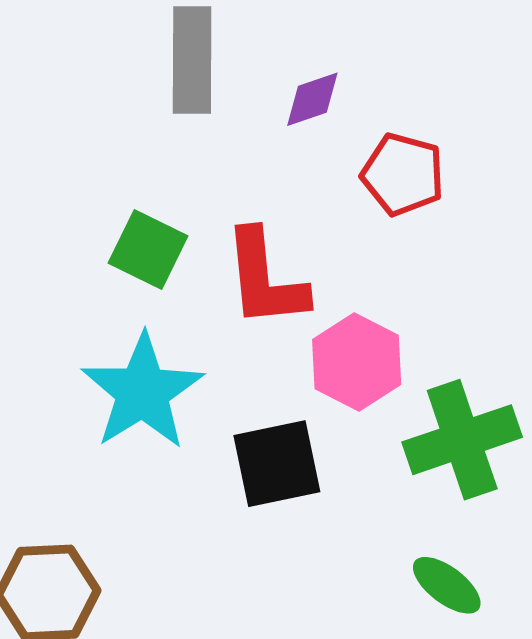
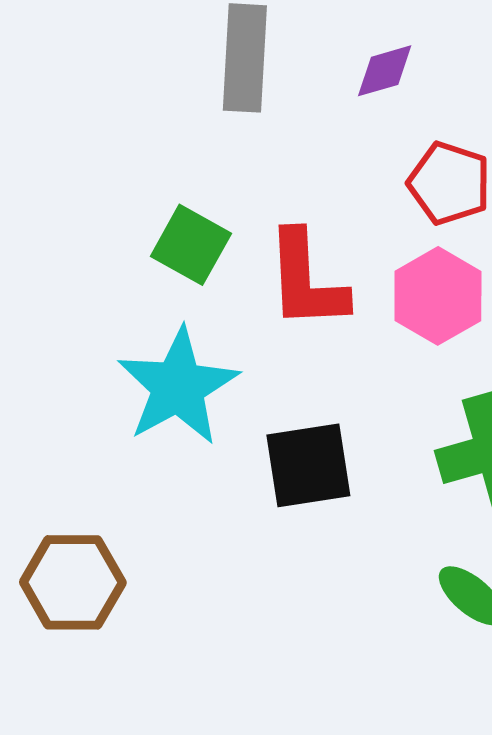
purple diamond: (312, 99) -> (385, 71), moved
pink hexagon: (357, 362) -> (438, 296), moved

